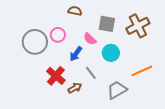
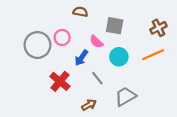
brown cross: (138, 26) -> (158, 28), moved, size x0.7
orange line: (142, 71) -> (153, 55), moved
brown arrow: (75, 88) -> (89, 105), moved

